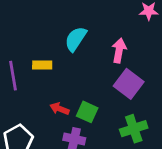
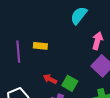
cyan semicircle: (76, 39) -> (79, 15), moved

